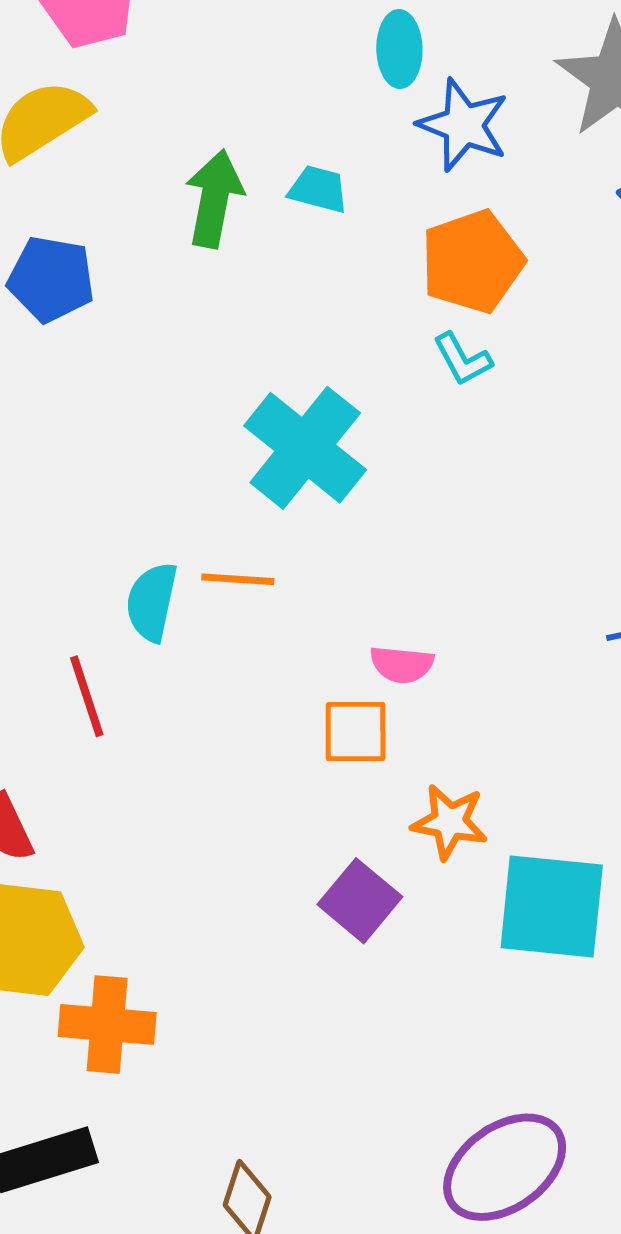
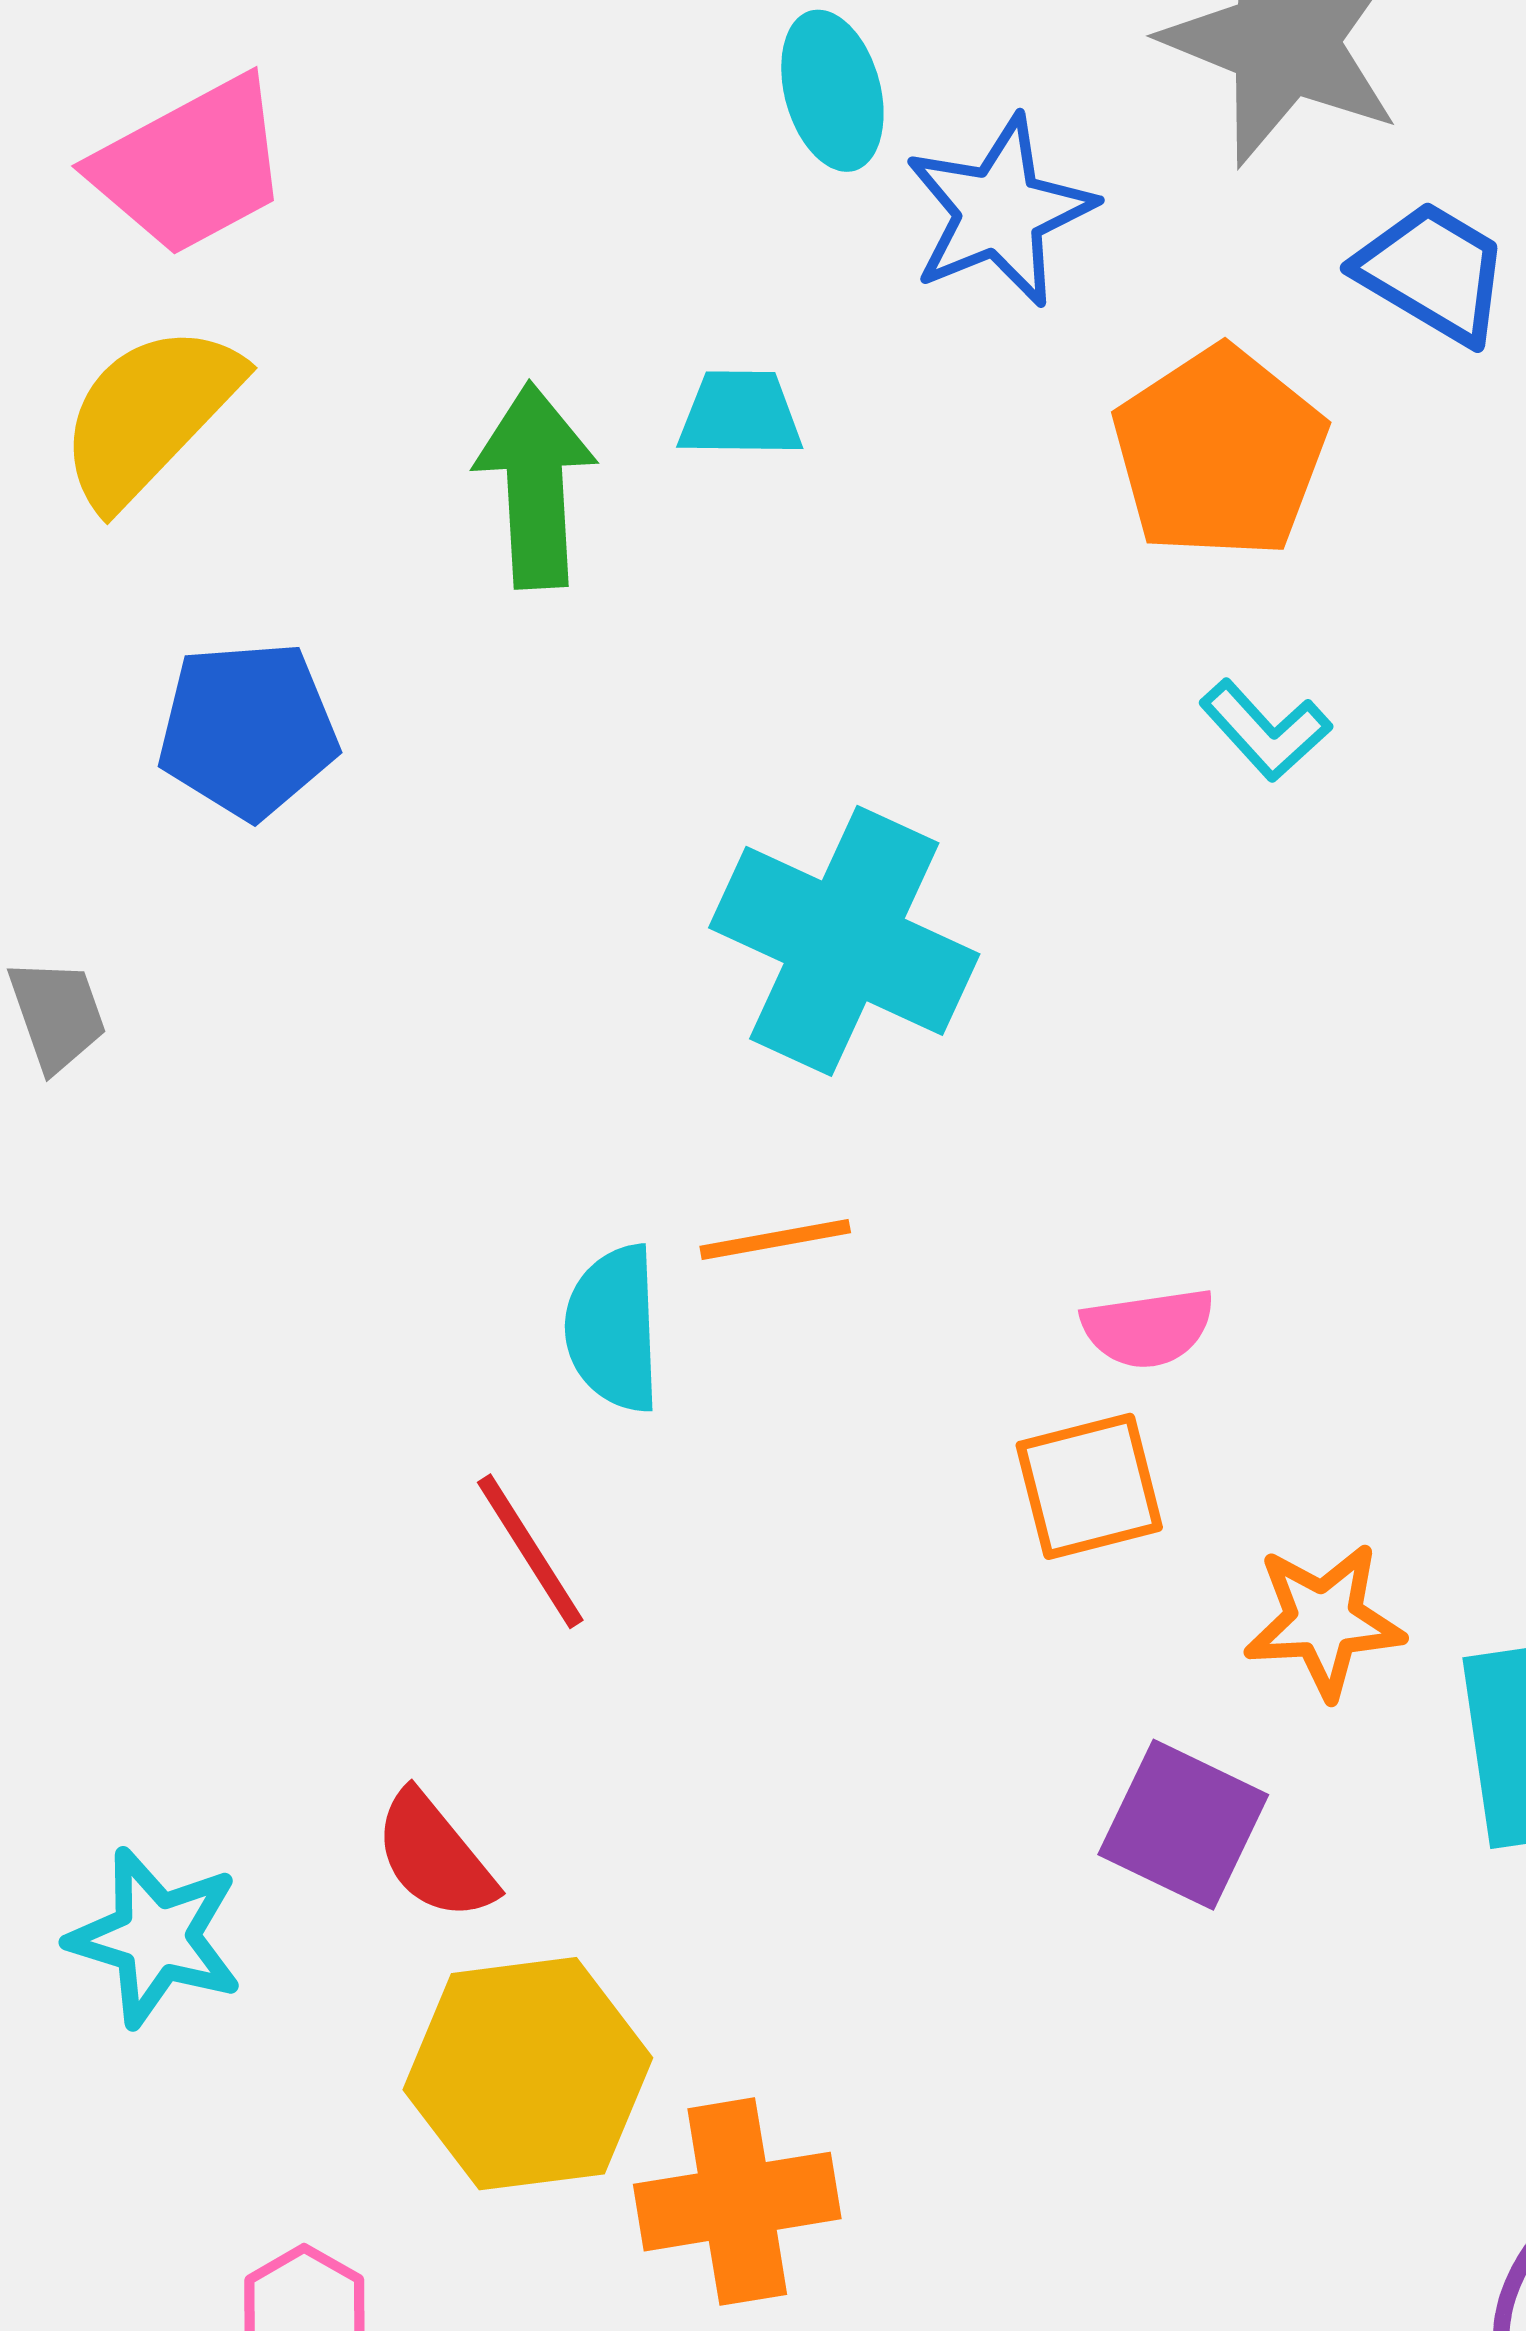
blue star: (463, 125) -> (1000, 211), turned -30
orange pentagon: (472, 262) -> (1220, 453), moved
cyan L-shape: (463, 359) -> (1265, 730), moved

